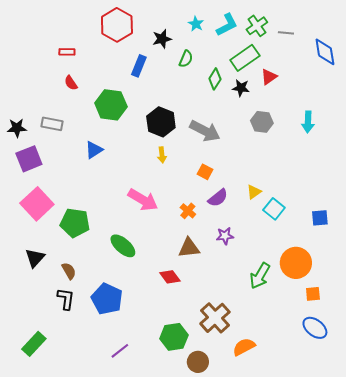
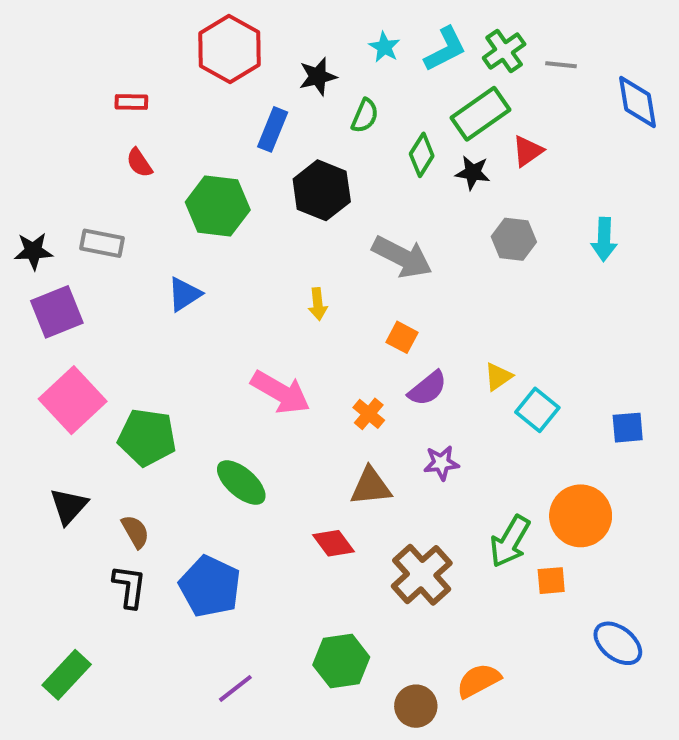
black hexagon: (161, 122) -> (322, 190), moved
orange square: (313, 294) -> (551, 581), moved
brown cross: (215, 318) -> (422, 575), moved
brown circle: (198, 362) -> (416, 706), moved

